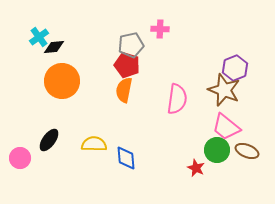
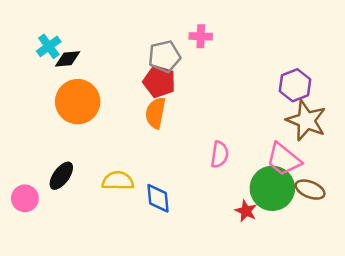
brown star: (224, 90) -> (306, 120), moved
pink semicircle: (177, 99) -> (220, 154), moved, size x0.7
green circle: (217, 150) -> (272, 188), size x1.4

